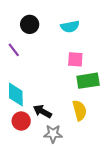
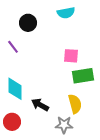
cyan semicircle: (70, 27) -> (66, 13), moved
red circle: (21, 121) -> (12, 122), moved
gray star: (53, 134) -> (64, 125), moved

